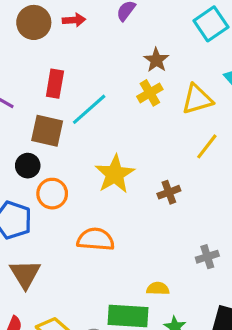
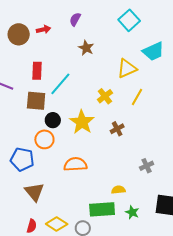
brown star: (156, 60) -> (86, 48), moved
yellow cross: (150, 93) -> (105, 96), moved
black circle: (28, 166) -> (53, 120), moved

